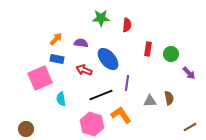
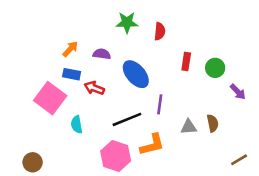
red arrow: (84, 70) -> (94, 88), moved
pink square: (40, 78) -> (50, 98), turned -30
orange L-shape: (121, 115) -> (152, 145), turned 110

